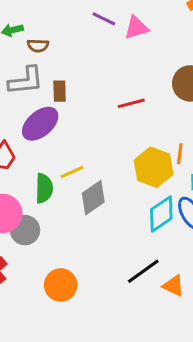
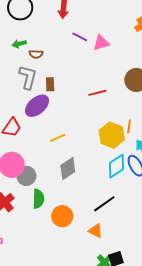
gray L-shape: (26, 81) -> (28, 77), turned -70
green semicircle: (44, 188) -> (38, 199), moved
gray diamond: (93, 198) -> (68, 168), moved
orange circle: (61, 285) -> (62, 216), moved
orange triangle: (173, 286) -> (96, 231), moved

